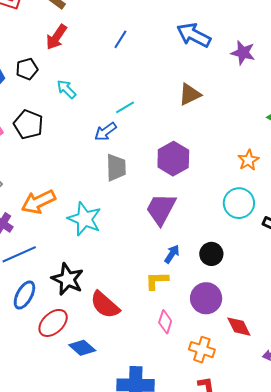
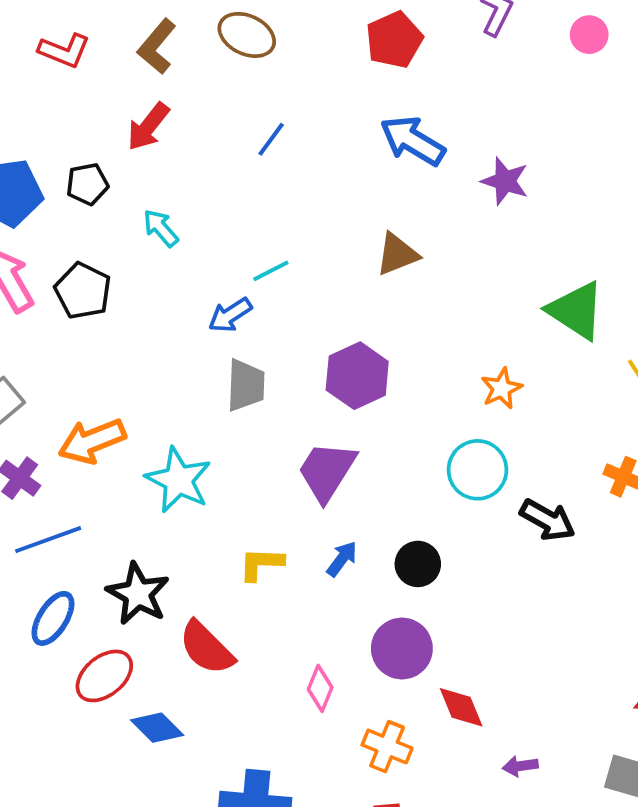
yellow L-shape: (157, 281) -> (261, 564), moved

